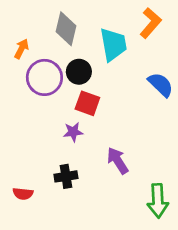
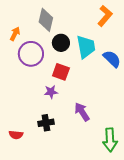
cyan trapezoid: (113, 44) -> (86, 47), moved
black circle: (79, 72) -> (61, 43), moved

